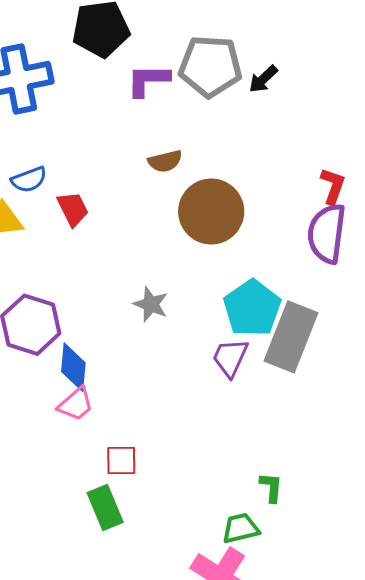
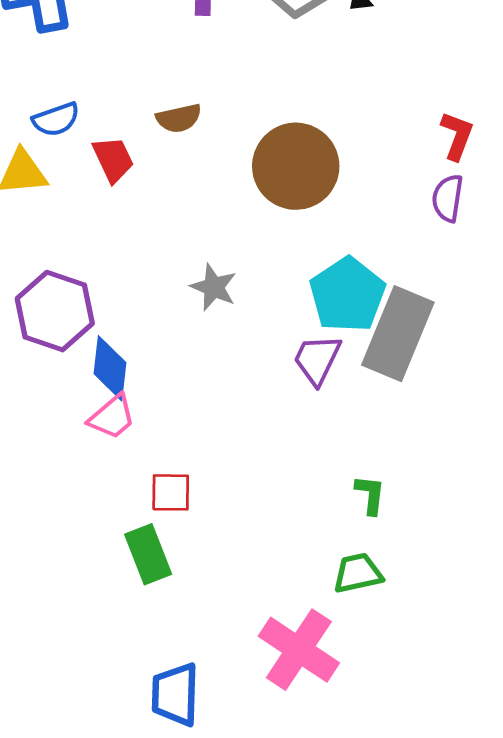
brown semicircle: (165, 161) -> (179, 118), moved
purple semicircle: (327, 233) -> (448, 198), size x0.6
green L-shape: (271, 487) -> (370, 495), moved
green trapezoid: (241, 528) -> (358, 573), moved

